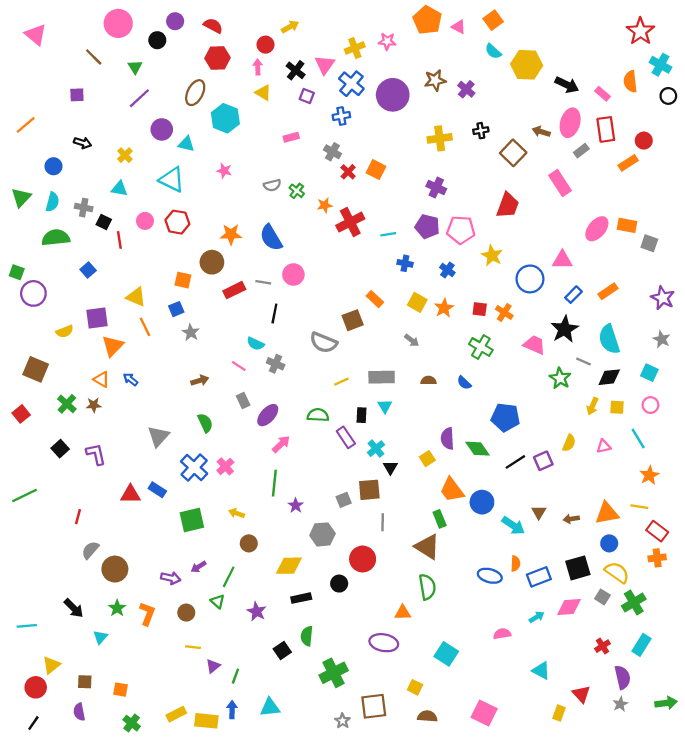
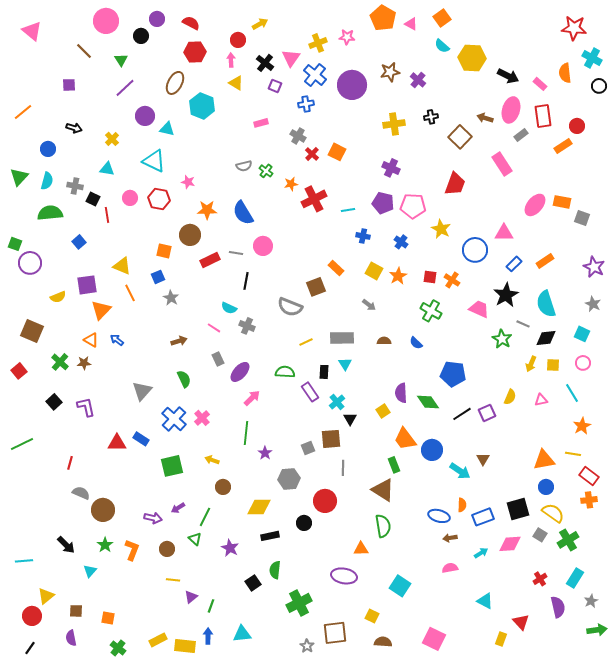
red star: (640, 31) -> (574, 28), turned -30
pink star: (224, 171) -> (188, 182), moved
brown arrow: (571, 519) -> (450, 538), moved
gray semicircle: (90, 550) -> (81, 493), turned 72
gray star: (620, 704) -> (591, 601), moved

